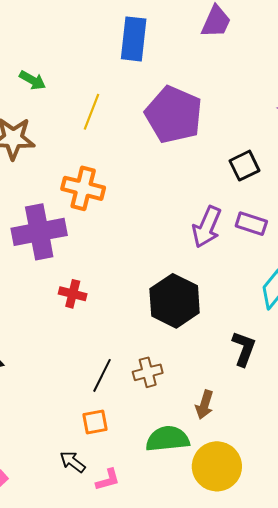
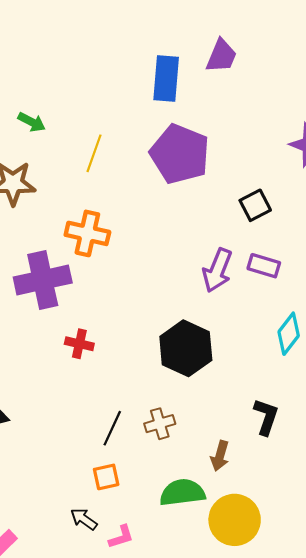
blue rectangle: (134, 39) -> (166, 79), moved
black L-shape: (244, 349) -> (266, 417), moved

